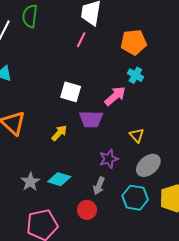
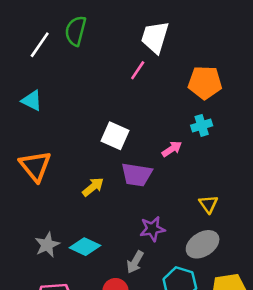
cyan cross: (135, 75) -> (202, 125), turned 35
pink arrow: (115, 96) -> (172, 149), size x0.7
yellow triangle: (137, 135) -> (208, 204), moved

